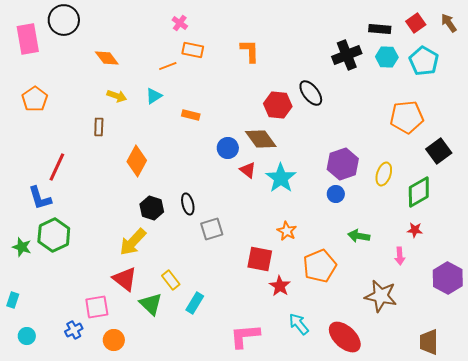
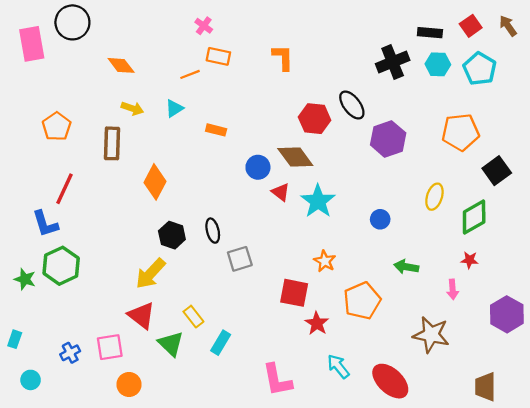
orange pentagon: (35, 99) -> (57, 126), moved
brown rectangle: (99, 127) -> (112, 143), size x1.6
purple hexagon: (343, 164) -> (388, 139), moved
blue cross: (74, 330) -> (70, 353), moved
pink L-shape: (245, 336) -> (277, 380), turned -96

